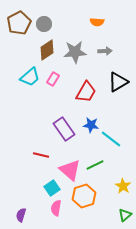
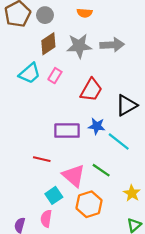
orange semicircle: (97, 22) -> (85, 13), moved
gray arrow: (105, 51) -> (112, 45), size x1.5
black triangle: (118, 82) -> (126, 105), moved
purple rectangle: (64, 129) -> (67, 131), turned -55
green line: (95, 165) -> (101, 170), turned 60
pink semicircle: (56, 208) -> (46, 219), moved

